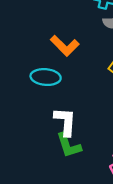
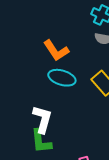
cyan ellipse: (46, 77) -> (62, 78), moved

